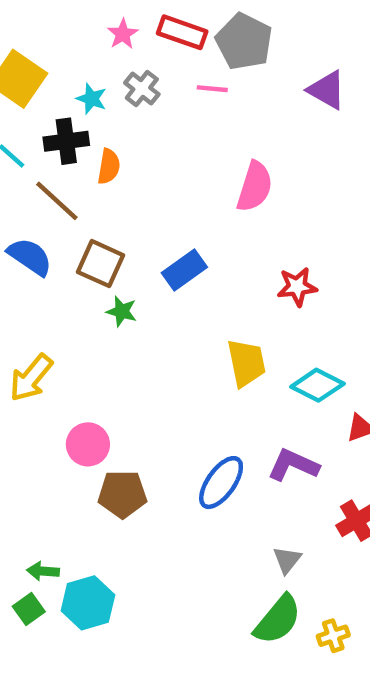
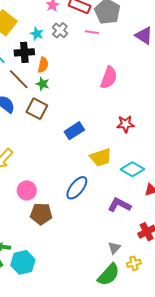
blue rectangle: (184, 270) -> (74, 131), moved
green star: (122, 311) -> (43, 84), moved
yellow trapezoid: (246, 363) -> (101, 157), turned 80
blue ellipse: (221, 483) -> (77, 188), moved
yellow cross: (333, 636) -> (134, 263), moved

